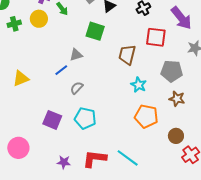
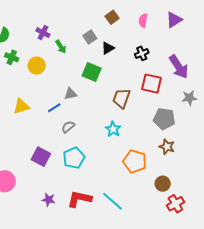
yellow circle: (39, 19) -> (37, 66), moved
green cross: (14, 24) -> (12, 57), turned 32
yellow triangle: (21, 78) -> (21, 106), moved
cyan star: (139, 85) -> (113, 129), moved
cyan pentagon: (85, 118) -> (74, 158), turned 30

